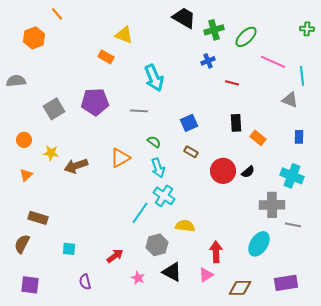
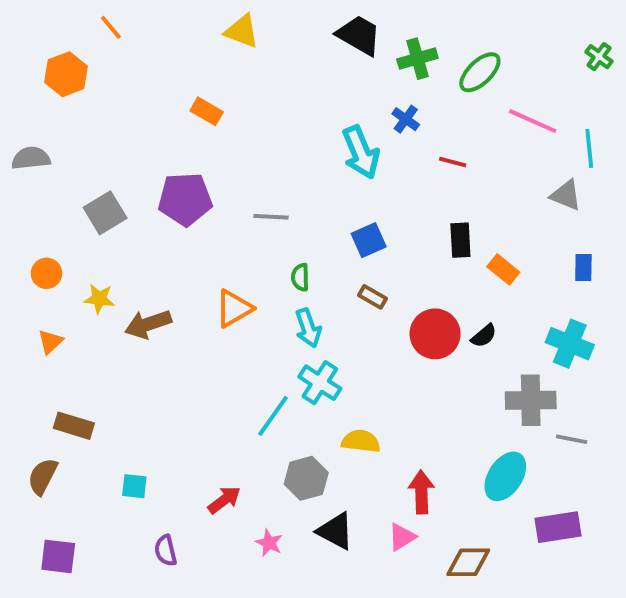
green cross: (307, 29) -> (599, 57), turned 32
yellow triangle: (124, 35) -> (242, 31), moved
blue cross: (208, 61) -> (406, 119), turned -32
cyan arrow: (154, 78) -> (361, 152), moved
green semicircle: (154, 142) -> (300, 277), turned -128
purple rectangle: (286, 283) -> (558, 527), moved

